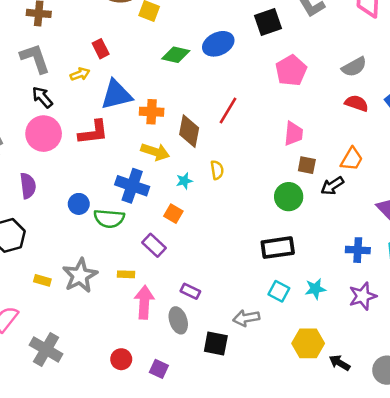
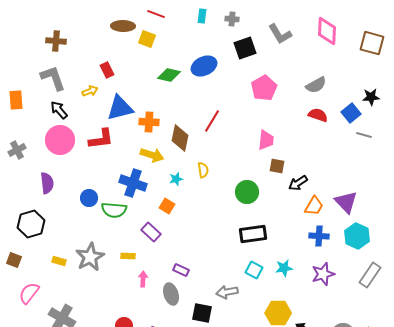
orange trapezoid: (352, 159) -> (314, 206), moved
green circle: (289, 197) -> (247, 192), moved
pink arrow: (144, 302) -> (143, 279), size x0.6

